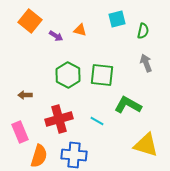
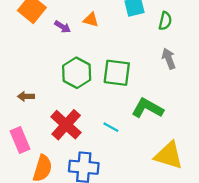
red cross: (59, 119) -> (66, 125), turned -32

